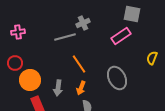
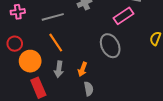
gray line: (65, 37) -> (53, 17), moved
orange line: (79, 64) -> (56, 43), moved
gray ellipse: (117, 78) -> (110, 46), moved

